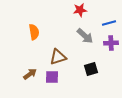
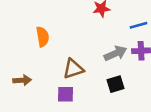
gray arrow: (85, 36) -> (115, 53), moved, turned -66
brown arrow: (30, 74) -> (22, 80), moved, turned 32

